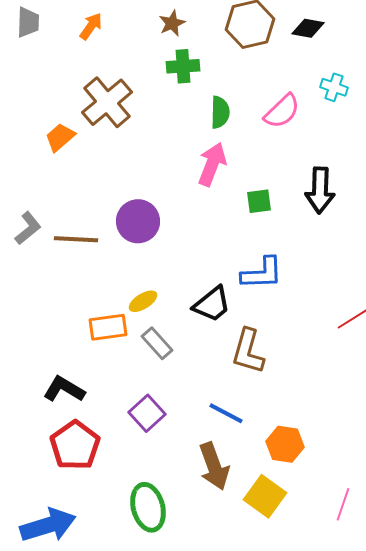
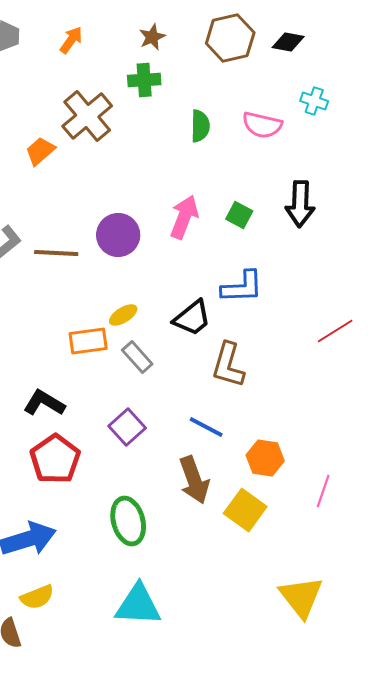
green cross: (183, 66) -> (144, 80), moved
pink semicircle: (282, 111) -> (262, 125), turned 57
pink arrow: (212, 164) -> (184, 217), moved
green square: (259, 201) -> (239, 215), turned 36
pink line: (343, 504) -> (323, 491), moved

